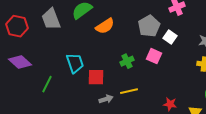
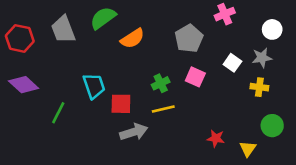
white square: (170, 37) -> (232, 63), moved
yellow line: (129, 91) -> (163, 109), moved
gray arrow: (106, 99) -> (134, 132), size x1.5

